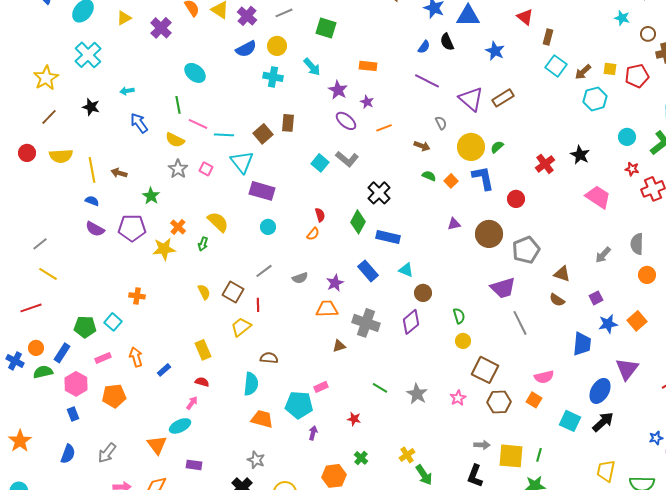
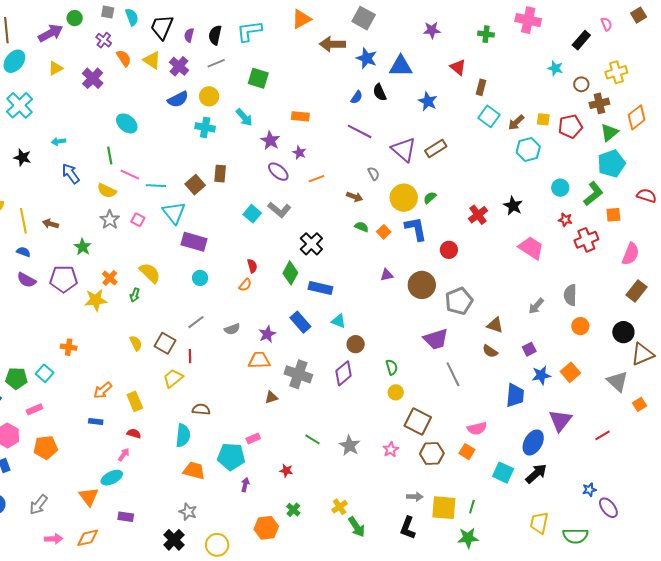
orange arrow: (136, 357) -> (103, 390), moved, turned -114
blue rectangle: (164, 370) -> (96, 421), turned 48

